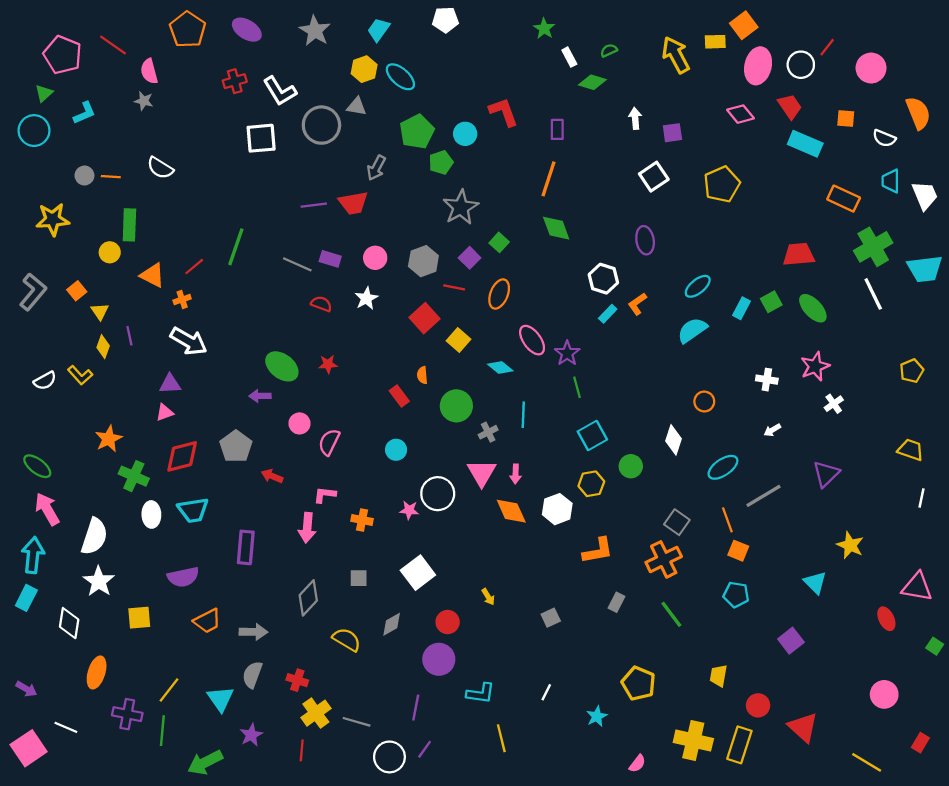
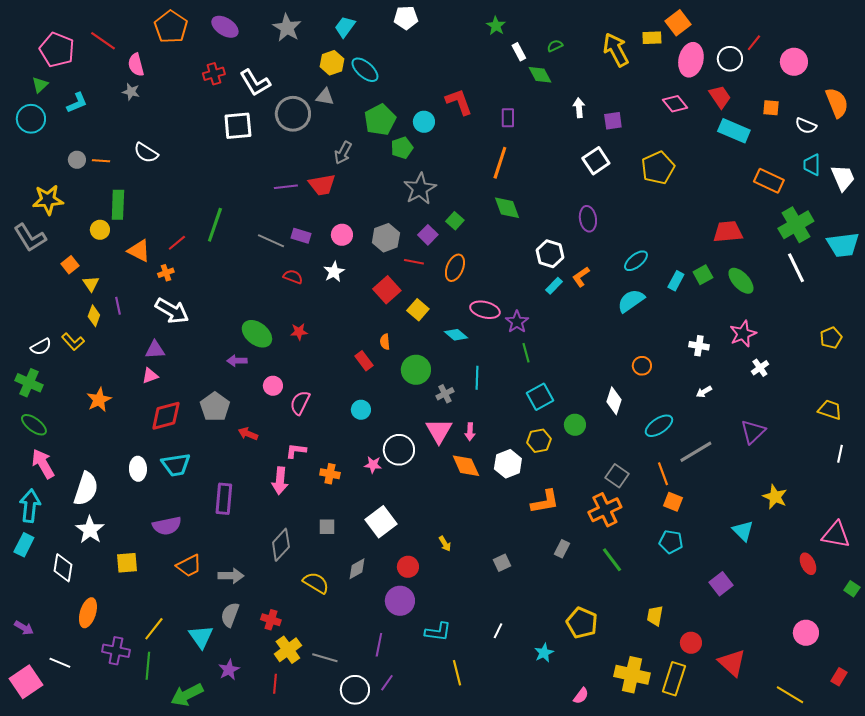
green diamond: (592, 82) -> (540, 75), turned 45
gray L-shape: (33, 292) -> (30, 238), moved, turned 108
pink ellipse: (532, 340) -> (485, 310), turned -40
green cross: (134, 476) -> (29, 383), moved

